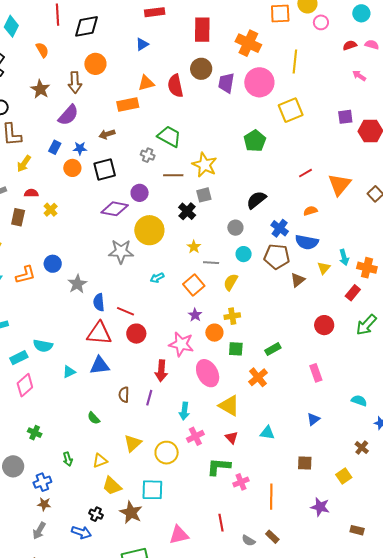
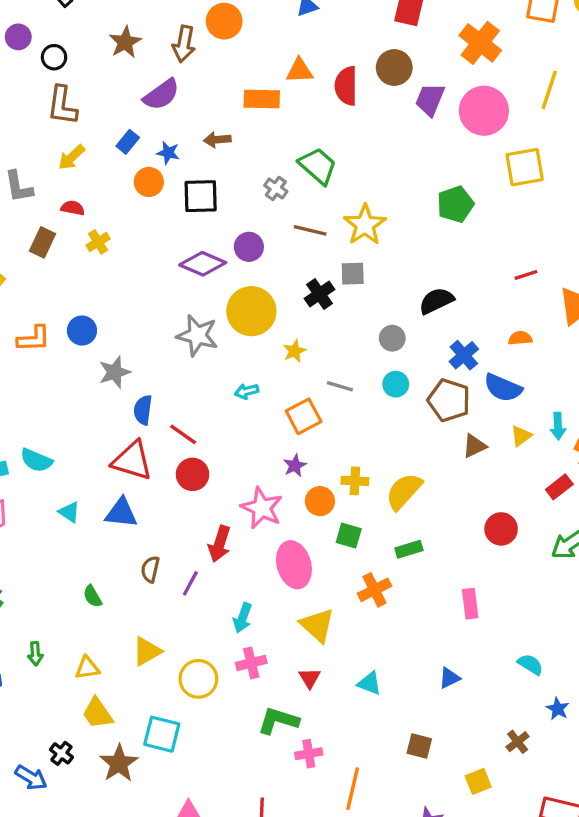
yellow star: (194, 247) -> (294, 351), moved
yellow semicircle: (231, 282) -> (404, 491), moved, size x1.4
cyan triangle: (69, 372) -> (69, 512), turned 48

